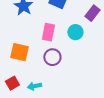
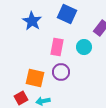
orange square: (19, 52) -> (35, 78), moved

